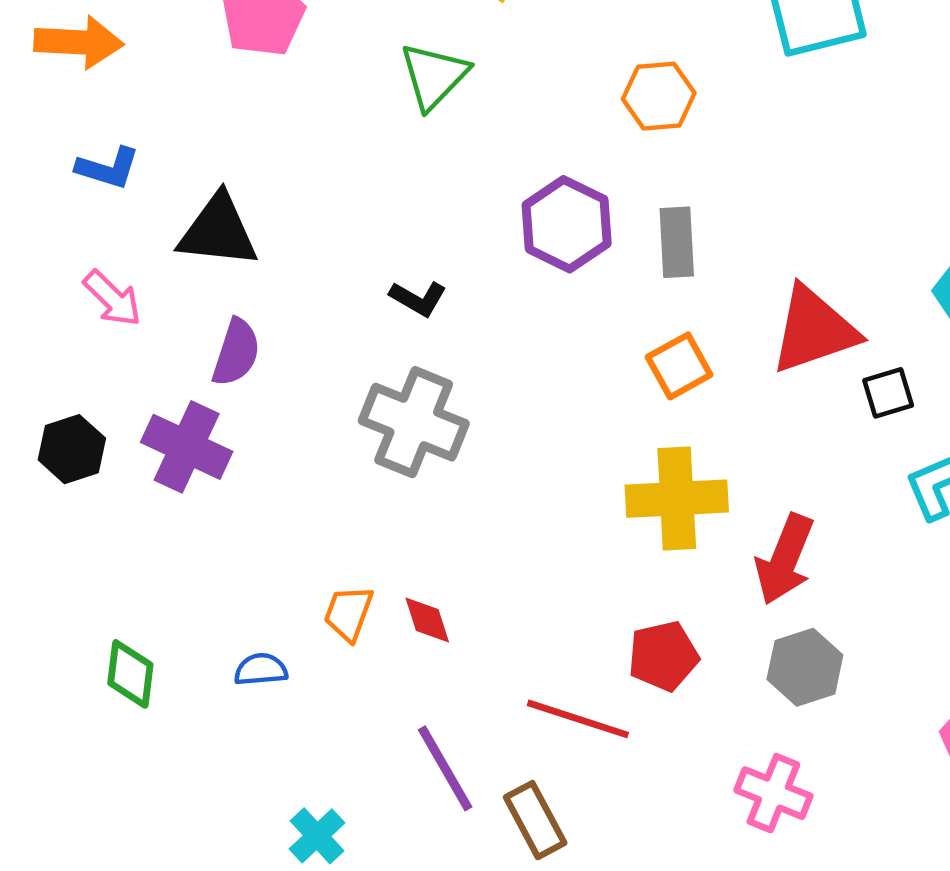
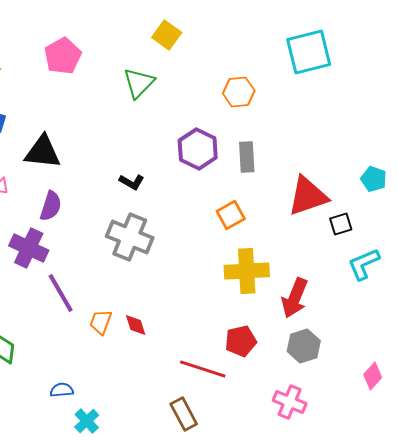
orange square: (679, 366) -> (231, 215), moved
blue semicircle: (261, 669) -> (62, 390), moved
purple line: (445, 768) -> (61, 293), moved

